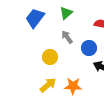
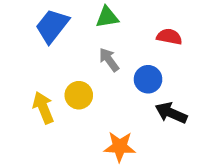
green triangle: (66, 13) -> (107, 17), turned 32
yellow arrow: (48, 85) -> (43, 108), moved, turned -72

